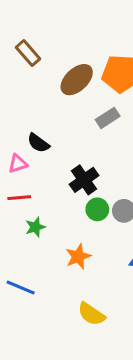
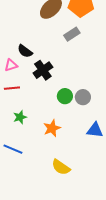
black cross: (84, 180) -> (43, 70), moved
green star: (35, 227) -> (20, 117), moved

